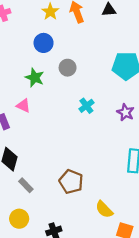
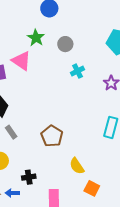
gray circle: (68, 68) -> (65, 44), moved
pink triangle: (23, 106) -> (21, 61), size x1.5

